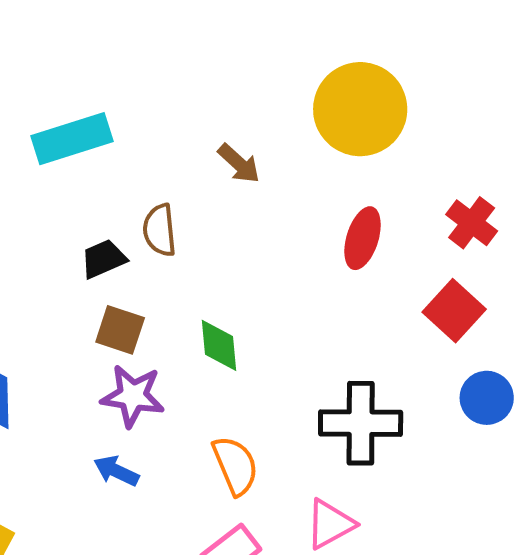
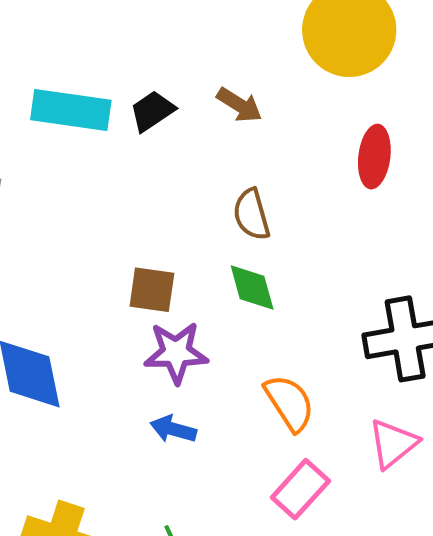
cyan rectangle: (72, 139) -> (71, 110), turned 36
brown semicircle: (160, 230) -> (251, 215), moved
black trapezoid: (103, 259) -> (152, 111), moved

